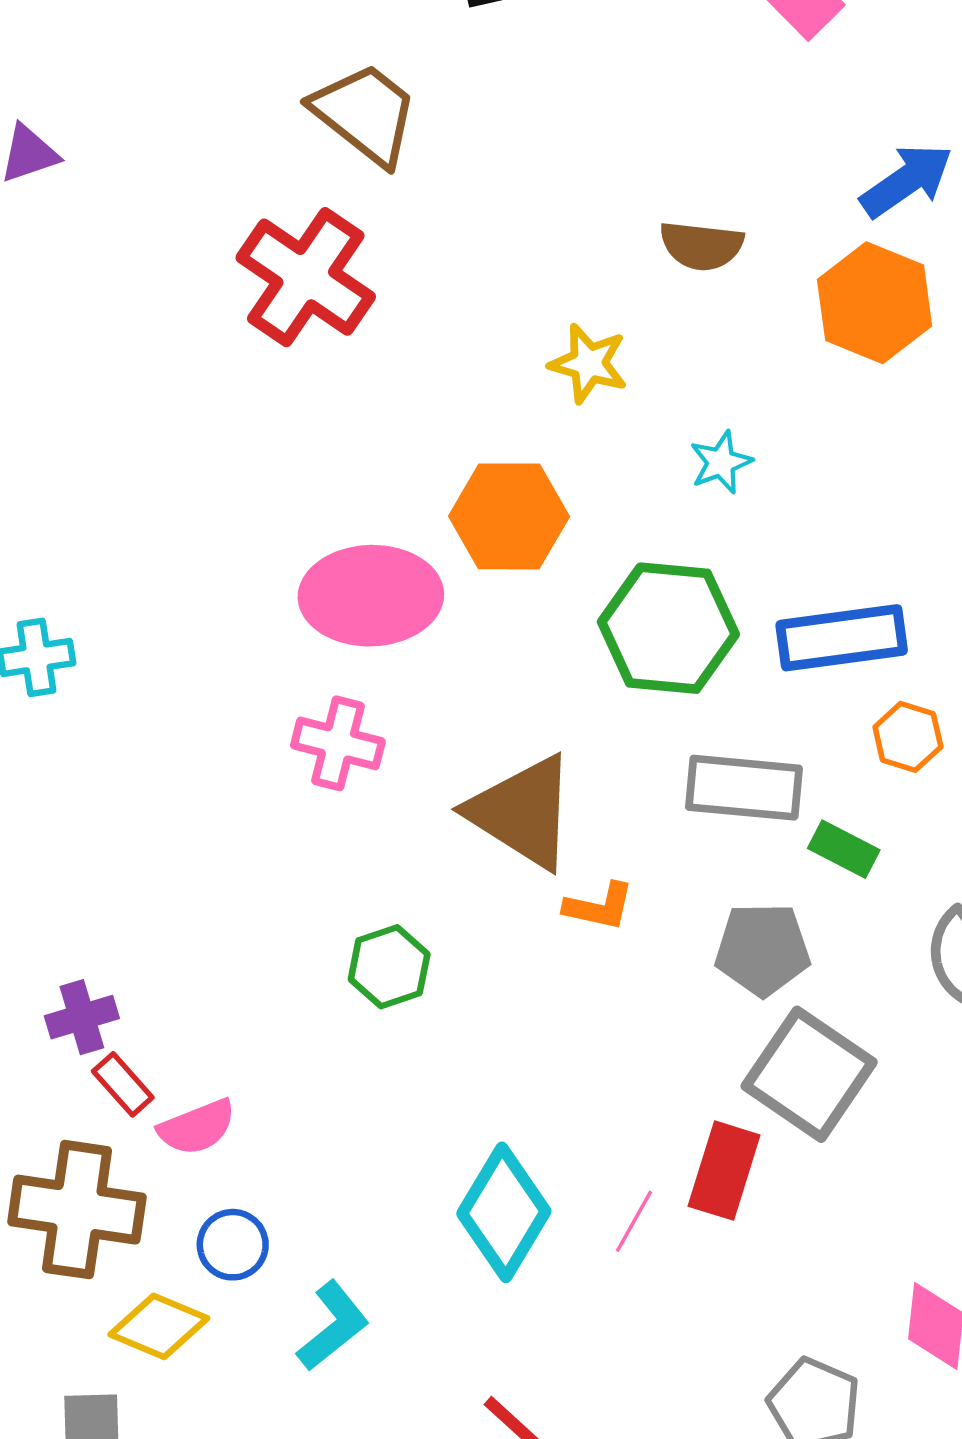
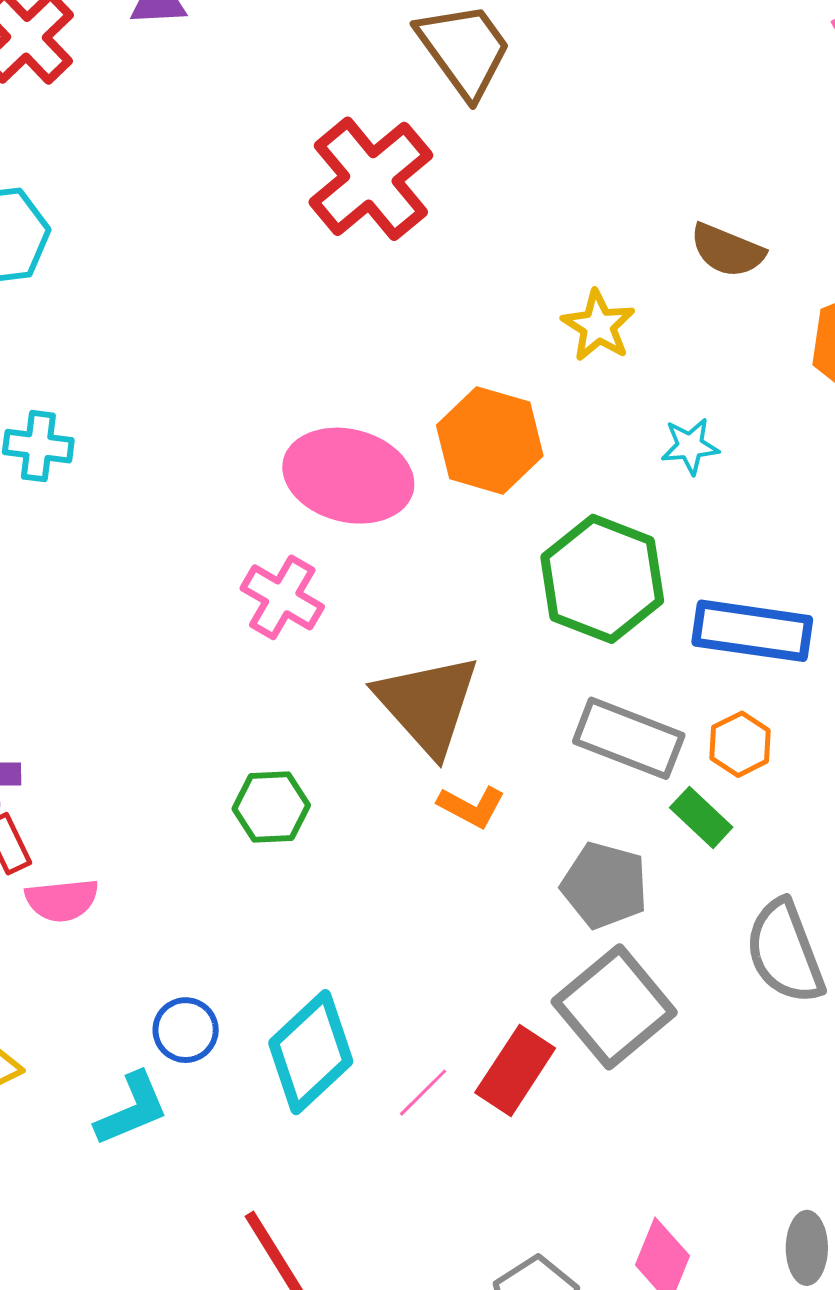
orange hexagon: (908, 737) -> (740, 744), moved
blue circle: (233, 1245) -> (186, 1030), moved

